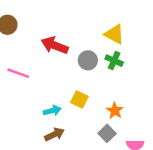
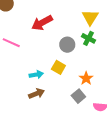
yellow triangle: (114, 34) -> (90, 17), turned 30
red arrow: (55, 45) -> (42, 23), turned -55
gray circle: (88, 60) -> (67, 45), moved

